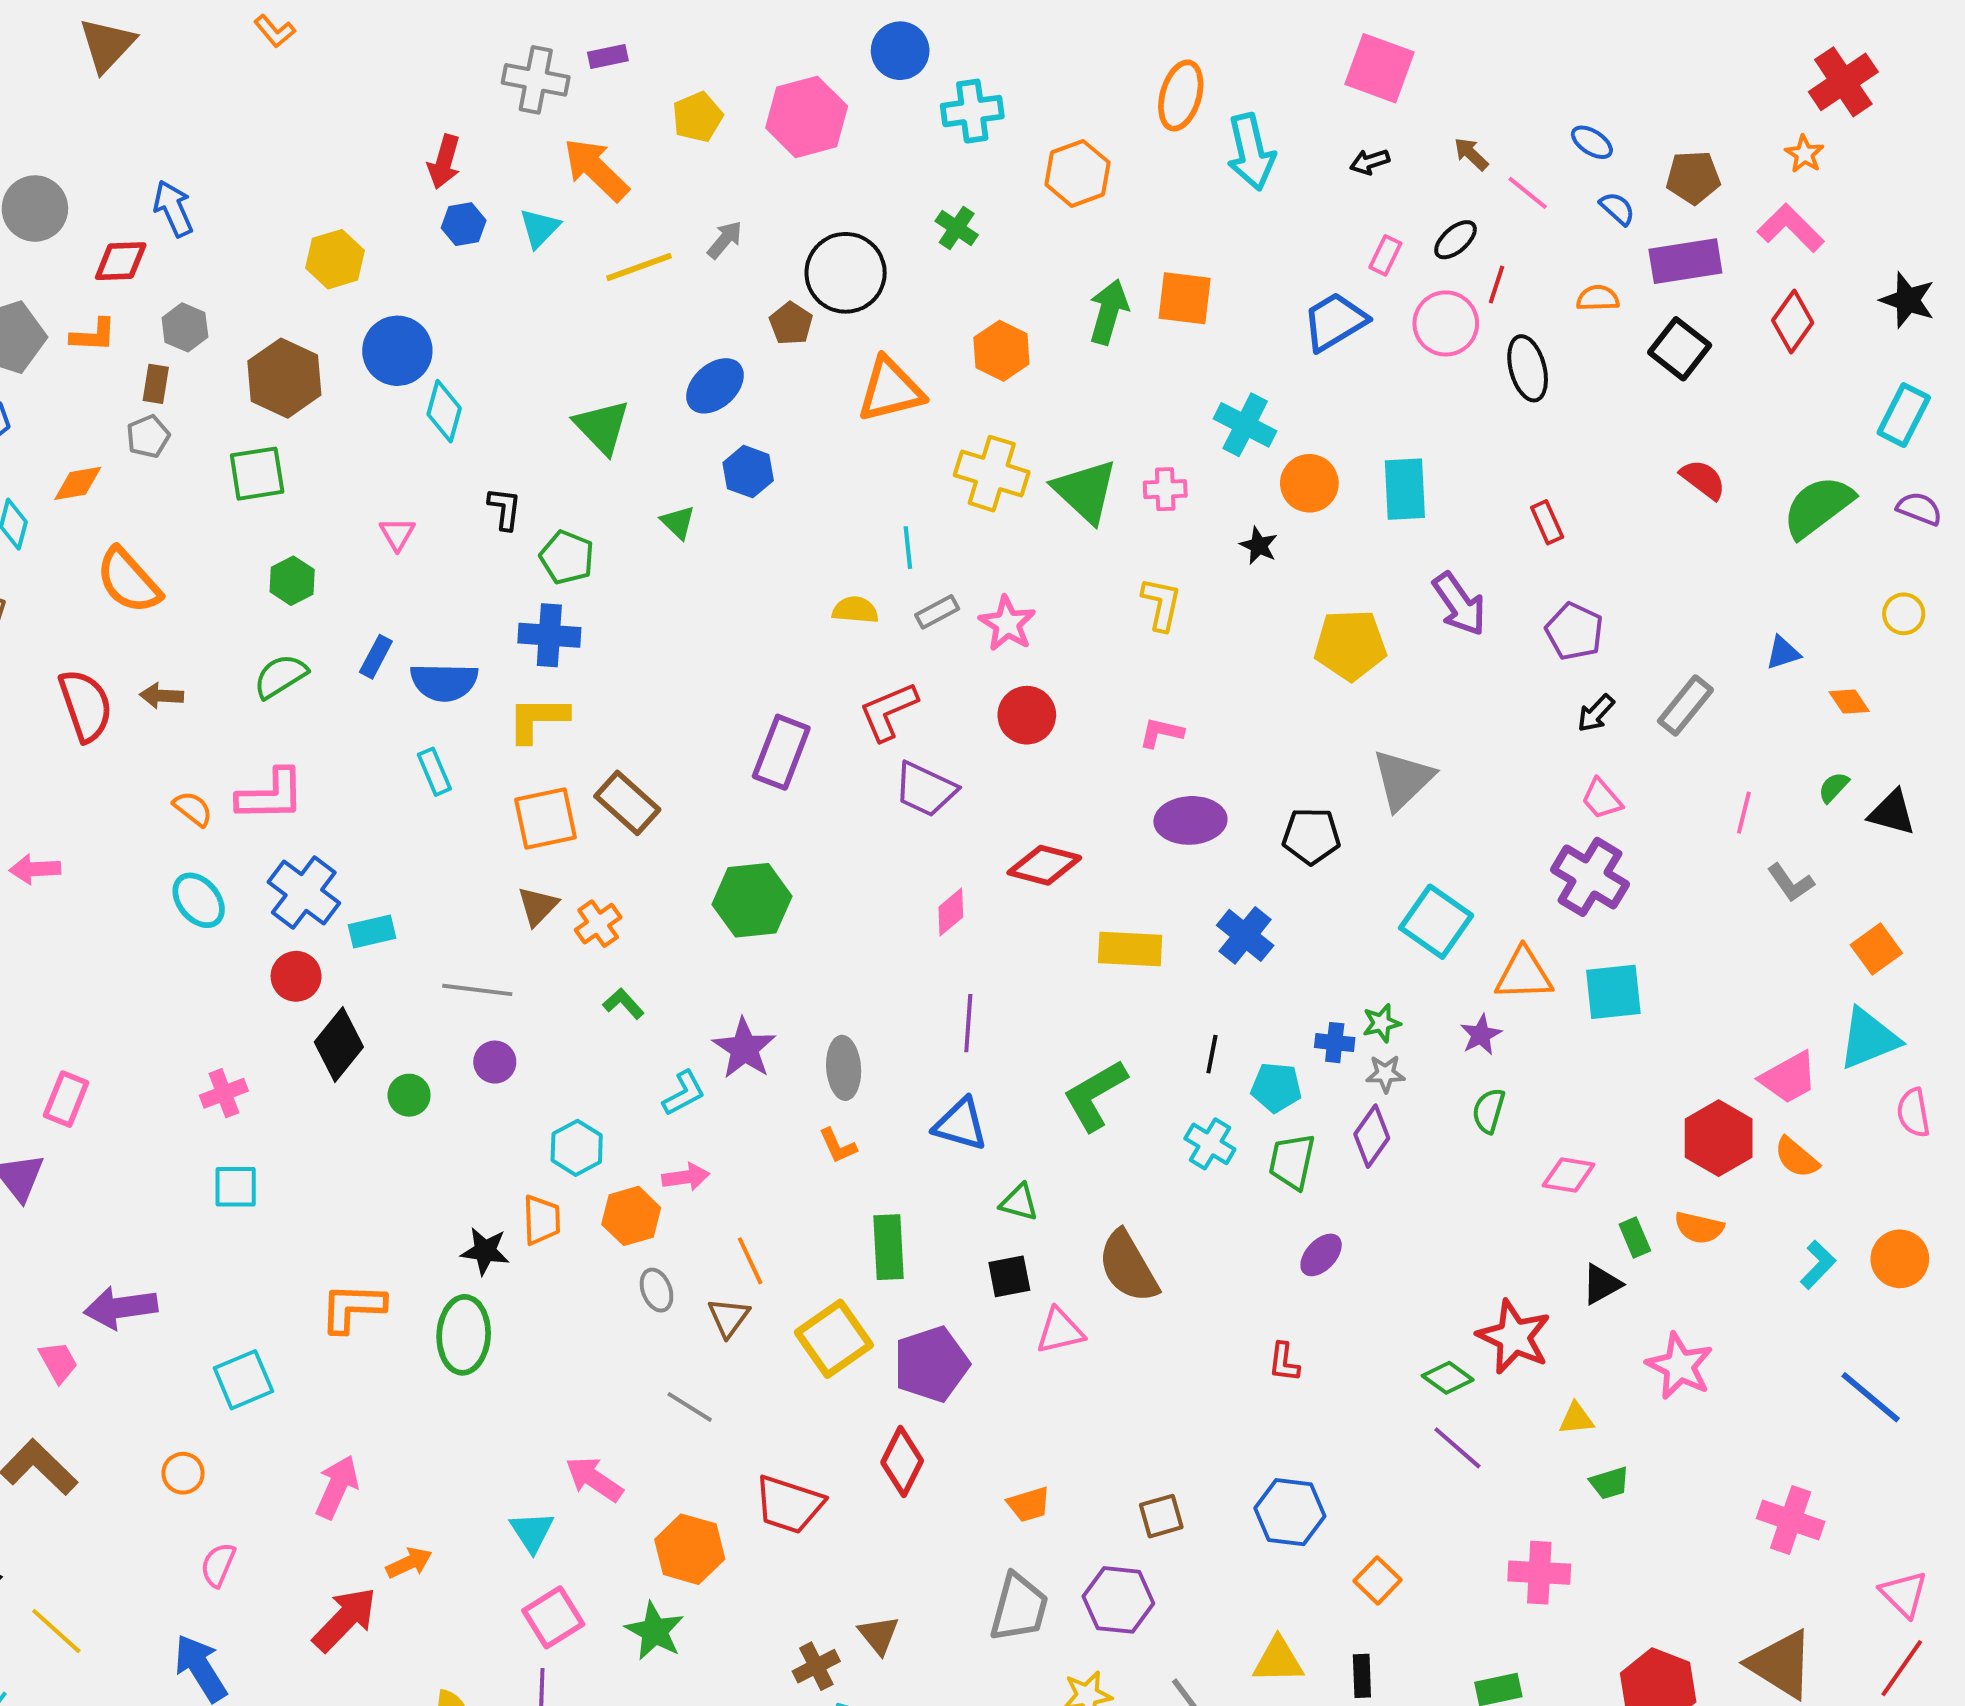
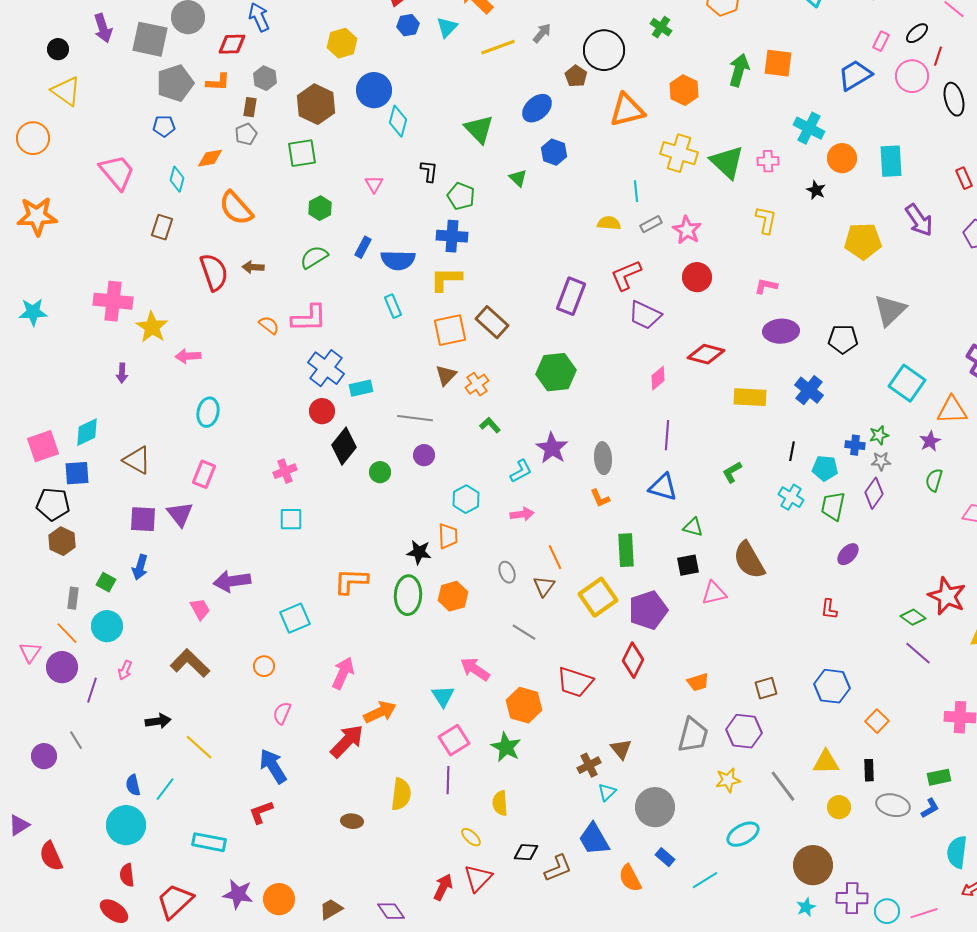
cyan ellipse: (199, 900) -> (208, 412), moved, turned 52
green L-shape: (1095, 1095) -> (732, 472), size x0.6
orange hexagon: (631, 1216) -> (453, 596), moved
orange arrow: (409, 1563) -> (380, 712), size x1.4

